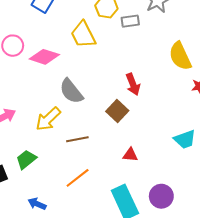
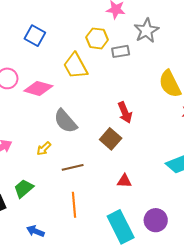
yellow arrow: (48, 119) -> (44, 149), size x0.6
orange line: (78, 178) -> (74, 205), turned -55

